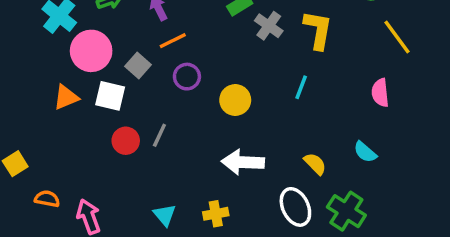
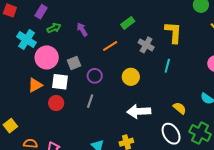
gray cross: (269, 26) -> (146, 45), moved
orange line: (173, 41) -> (110, 46), moved
gray square: (138, 65) -> (74, 63), turned 32
purple circle: (187, 77) -> (95, 76), moved
red circle: (126, 141) -> (56, 103), moved

